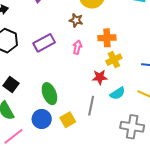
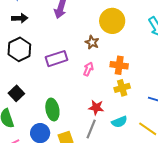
red star: (100, 77) -> (96, 108), moved

